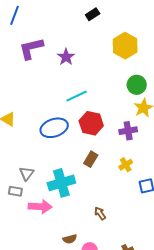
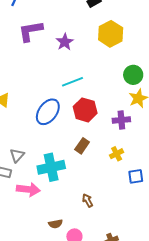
yellow hexagon: (125, 46) -> (111, 34), moved
blue ellipse: (54, 128) -> (48, 112), turned -40

